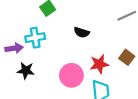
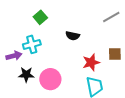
brown square: (127, 57) -> (115, 54), turned -32
pink circle: (71, 75) -> (50, 79), moved

